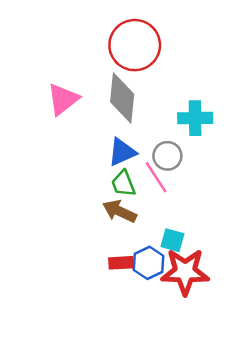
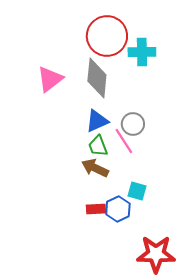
cyan cross: (195, 118) -> (142, 52), moved
red star: (185, 272) -> (156, 254), moved

